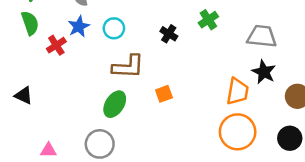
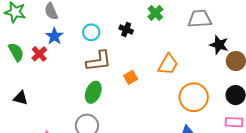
green semicircle: (30, 23) -> (16, 52), moved
cyan circle: (114, 28) -> (91, 32), moved
black star: (264, 72) -> (219, 45), moved
orange trapezoid: (237, 91) -> (168, 64), moved, turned 30

